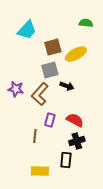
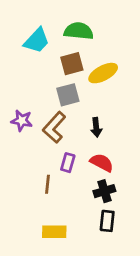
green semicircle: (86, 23) -> (79, 31), moved, size x1.5
black arrow: (67, 86) -> (96, 127), moved, turned 64
black rectangle: (66, 160) -> (107, 221), moved

